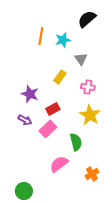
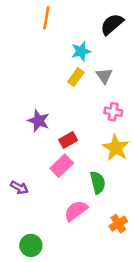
orange line: (41, 36) -> (46, 18), moved
yellow rectangle: (60, 77) -> (76, 77), moved
purple arrow: (25, 120) -> (19, 188), moved

